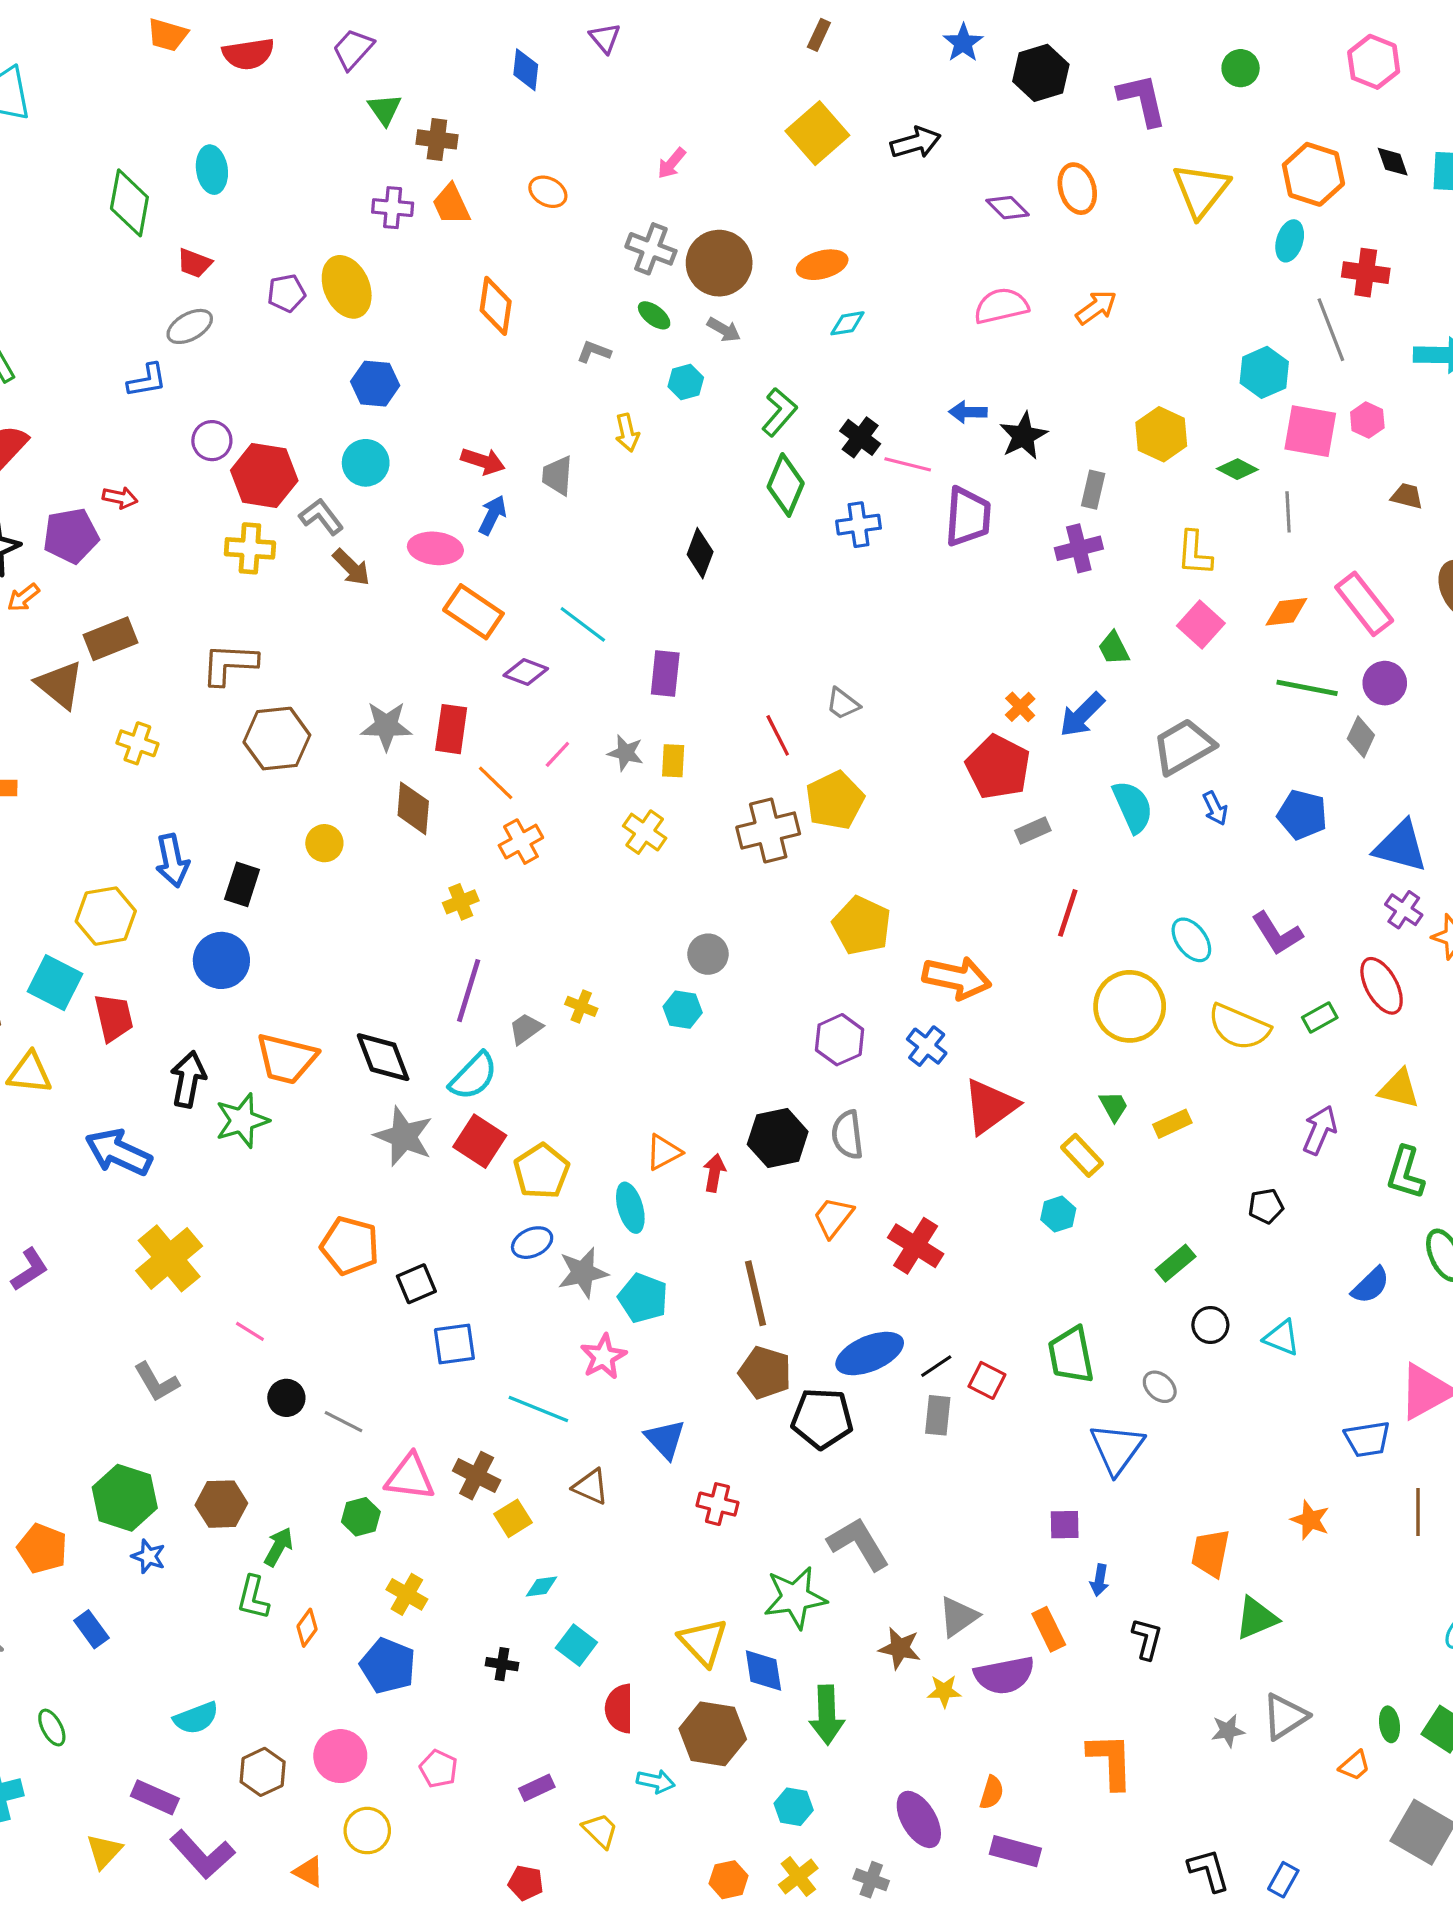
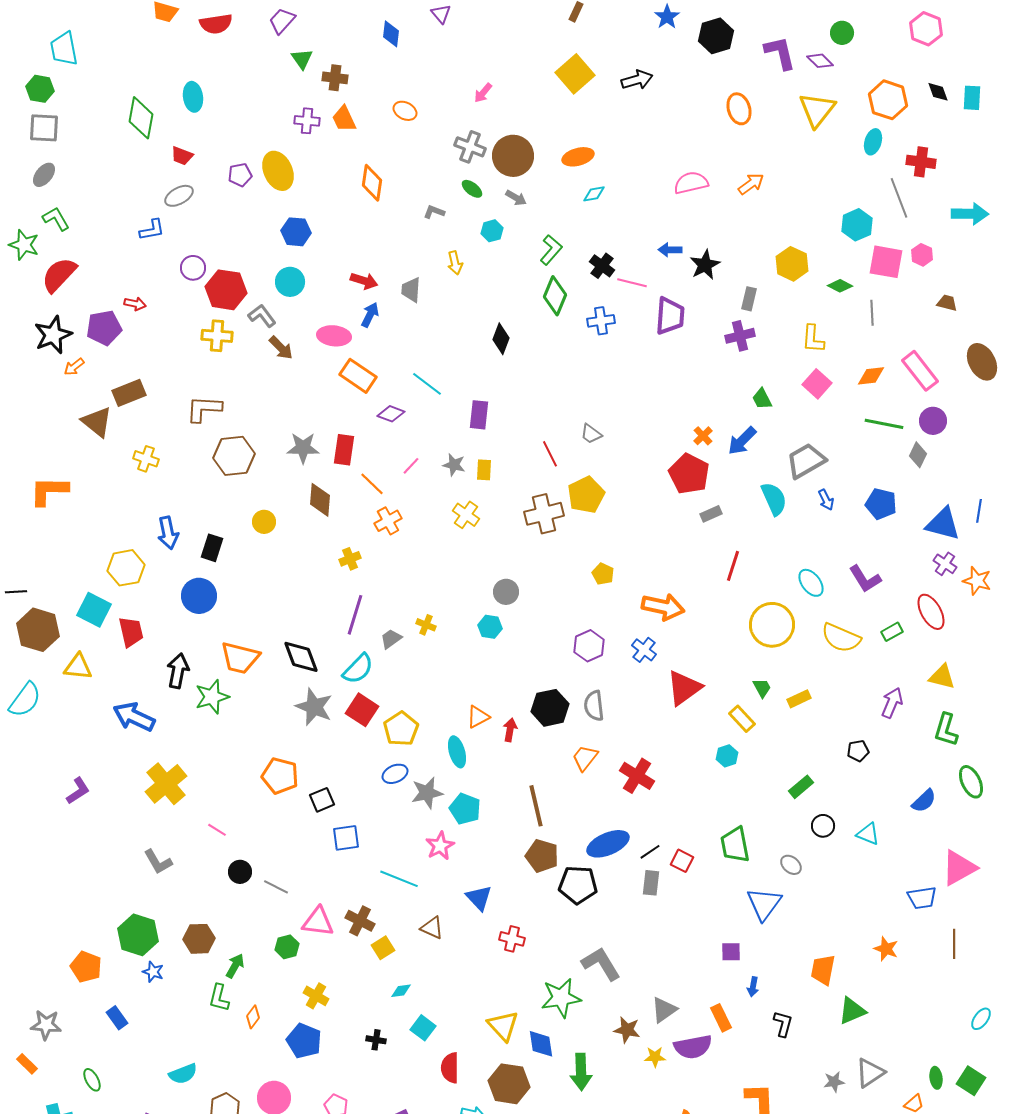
purple diamond: (1008, 208) -> (820, 61), moved
yellow pentagon: (862, 926) -> (603, 574), size x0.6

